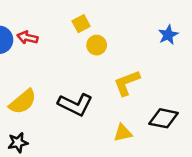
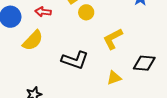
red arrow: (27, 37) -> (43, 12), moved
yellow semicircle: (23, 102) -> (33, 40), moved

